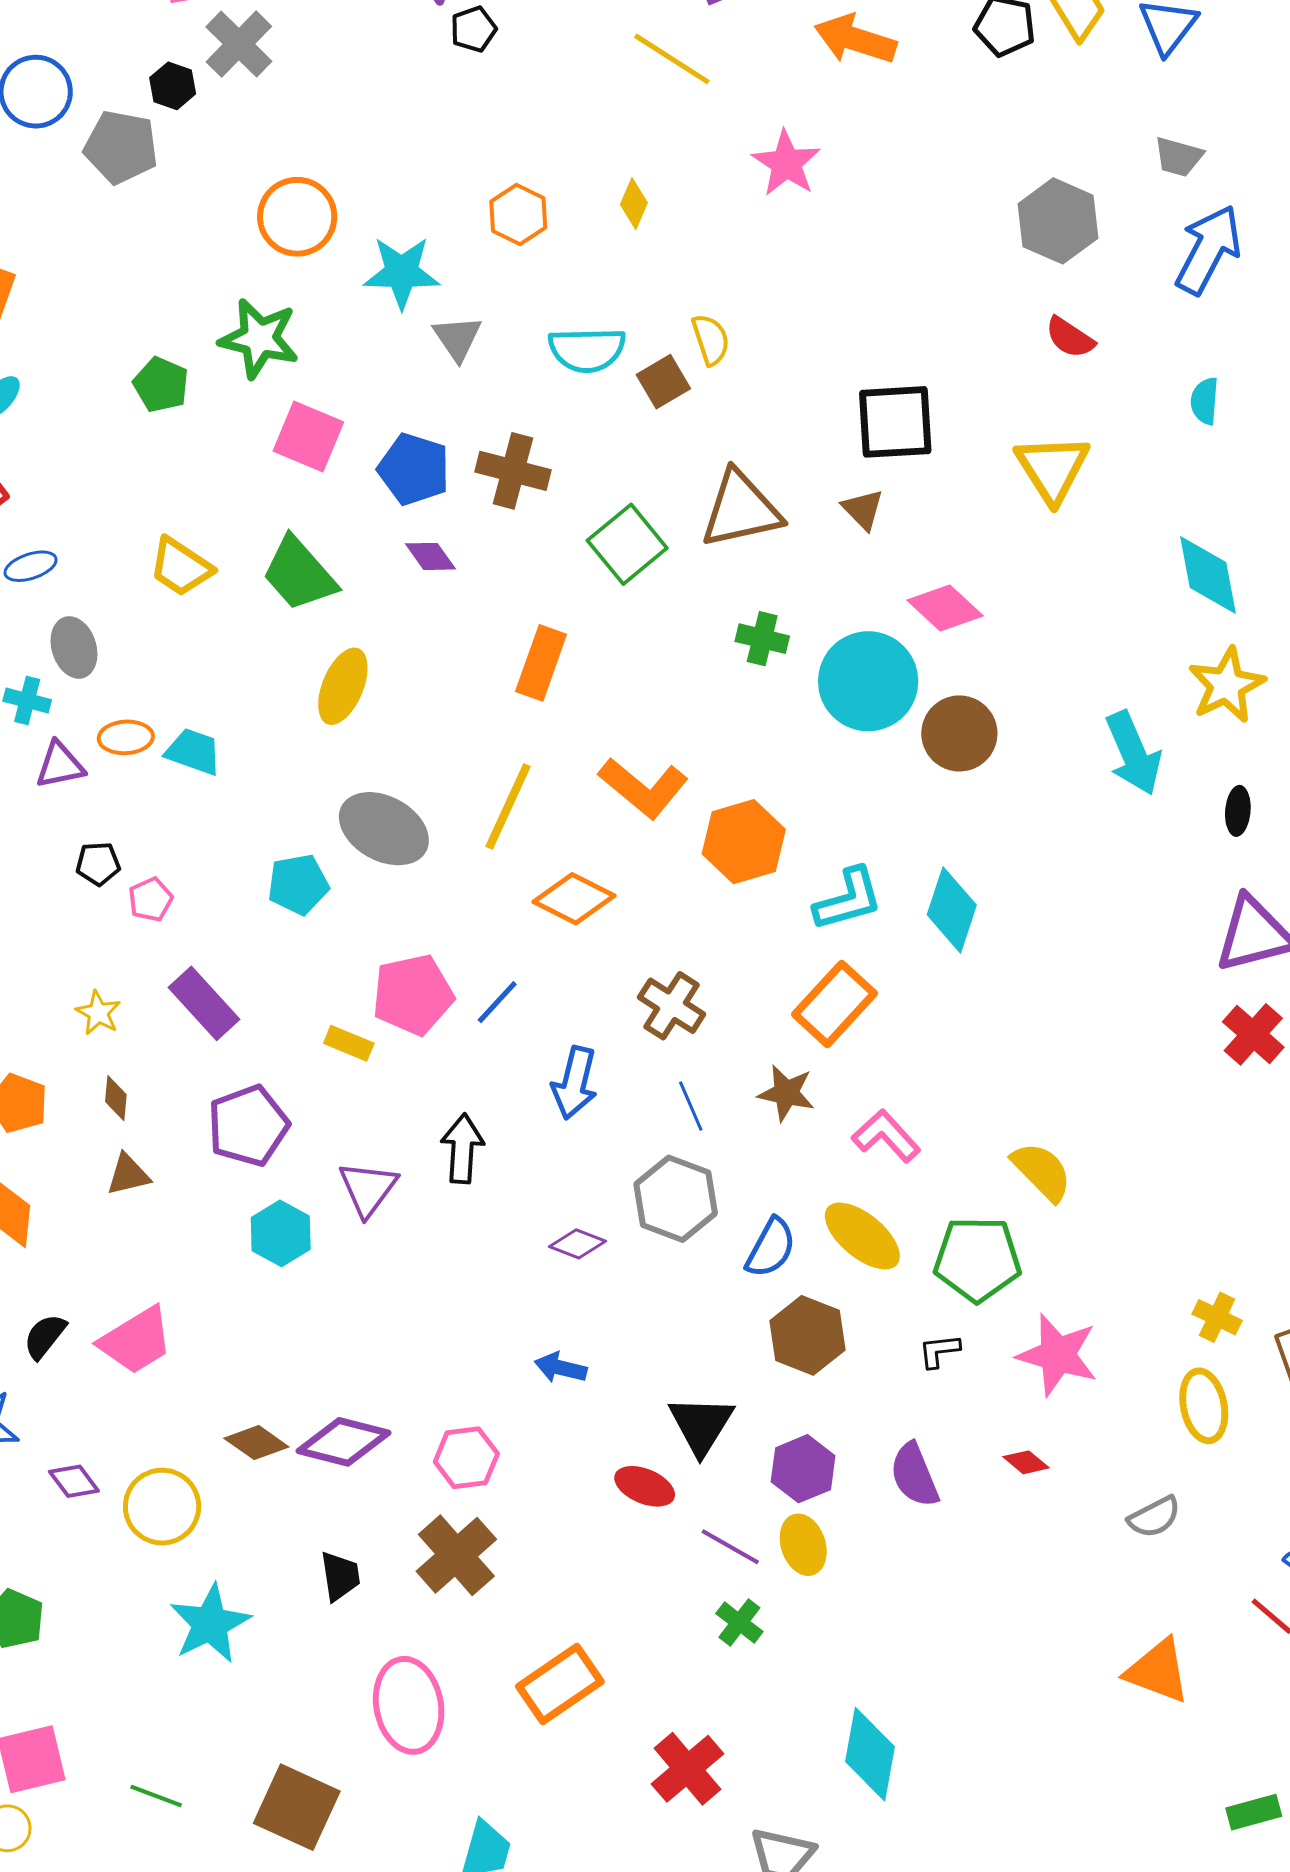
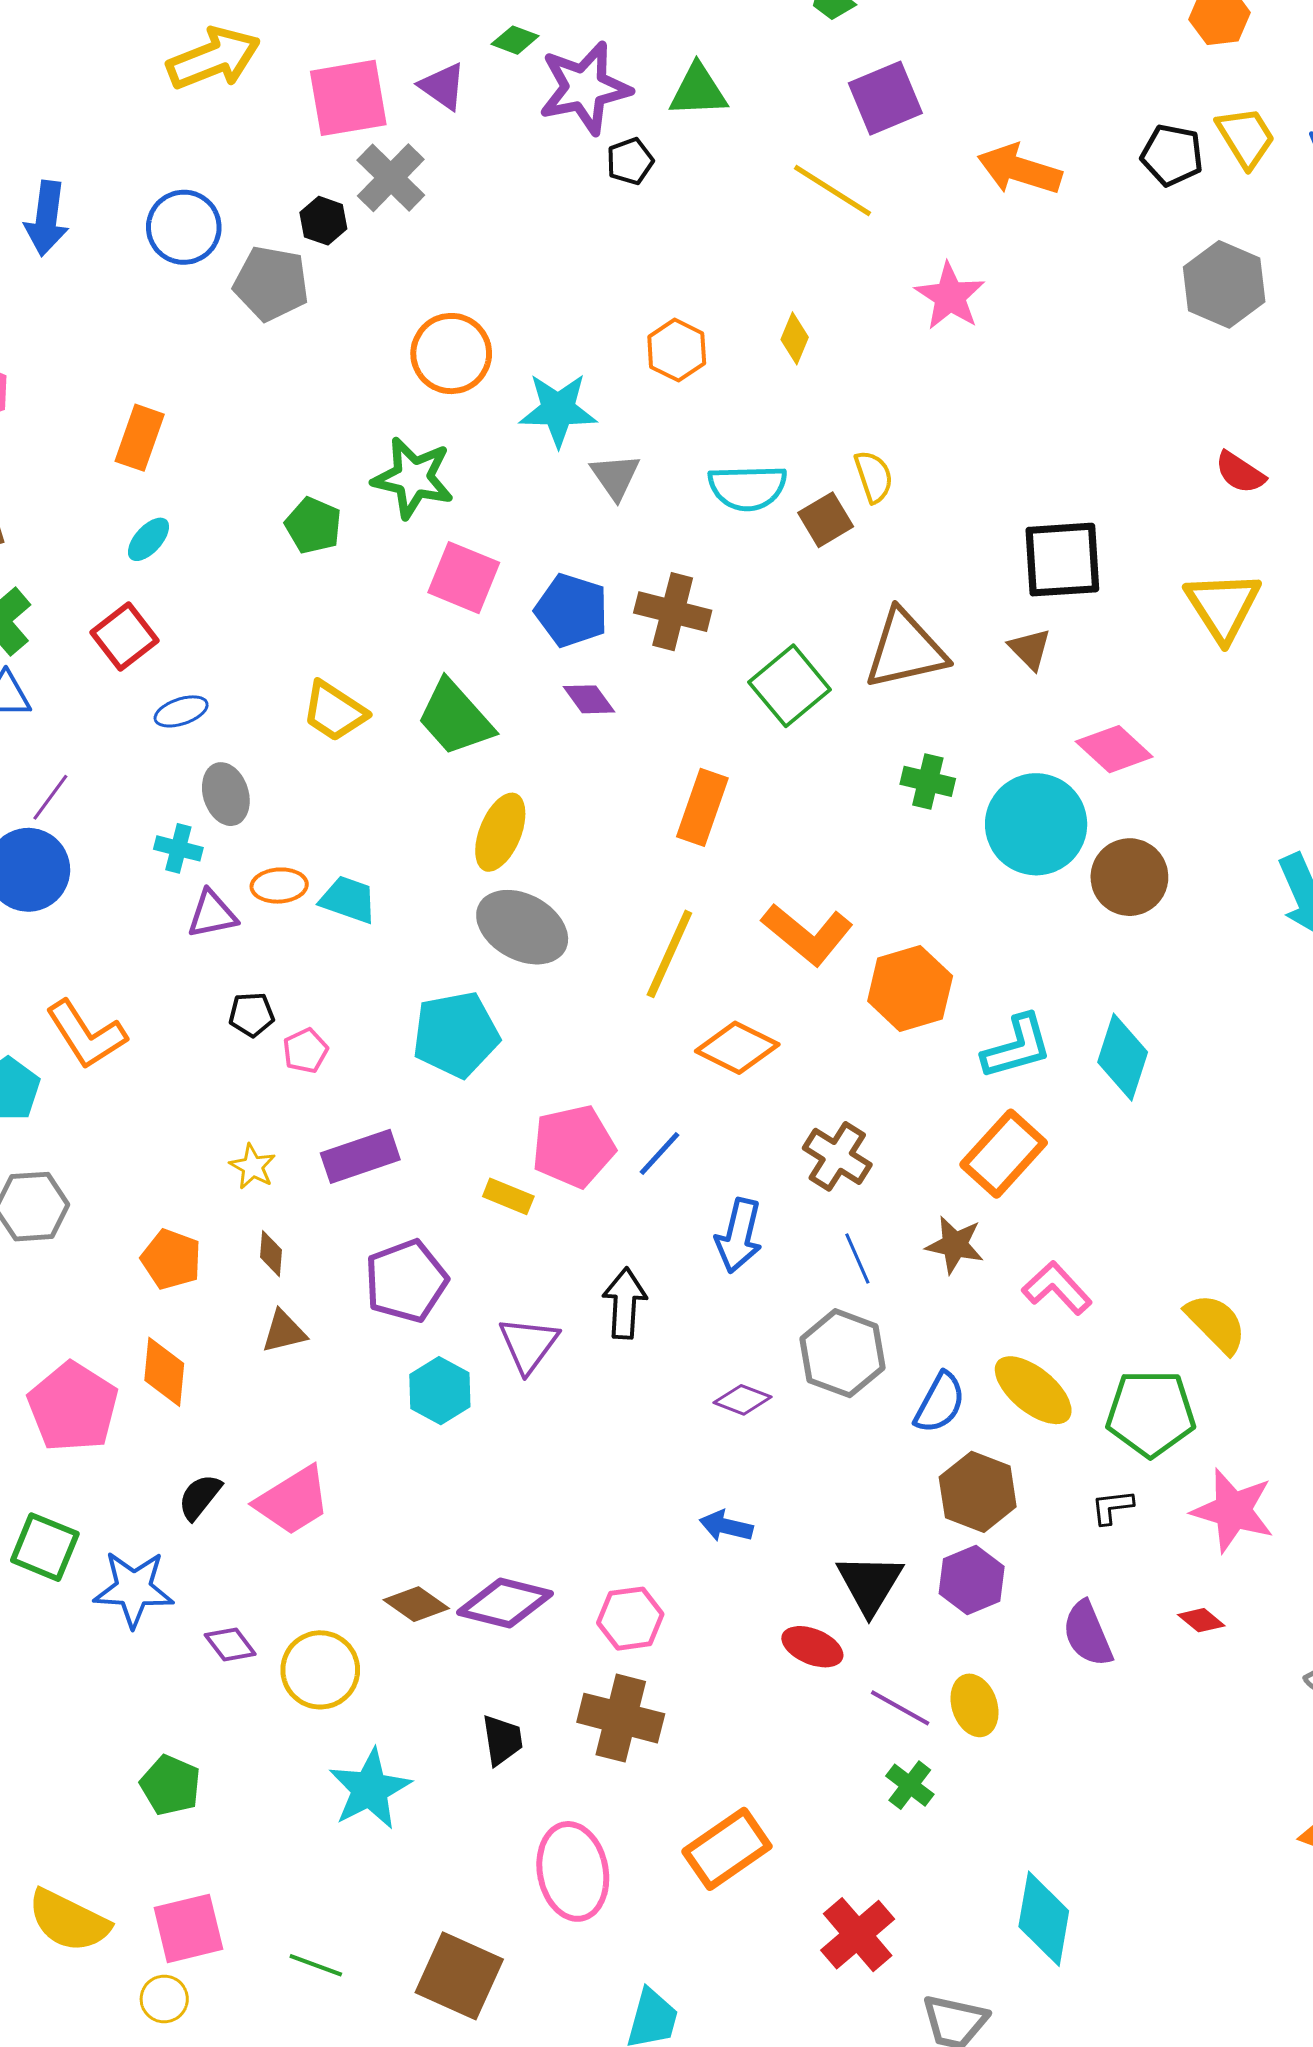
gray hexagon: (1058, 221) -> (1224, 284), moved
gray ellipse: (384, 829) -> (522, 927), moved
cyan pentagon: (298, 884) -> (456, 1034), size x1.4
purple rectangle: (204, 1003) -> (360, 1156), turned -66
purple hexagon: (803, 1469) -> (972, 1580), moved
brown cross: (456, 1555) -> (621, 1718), turned -34

